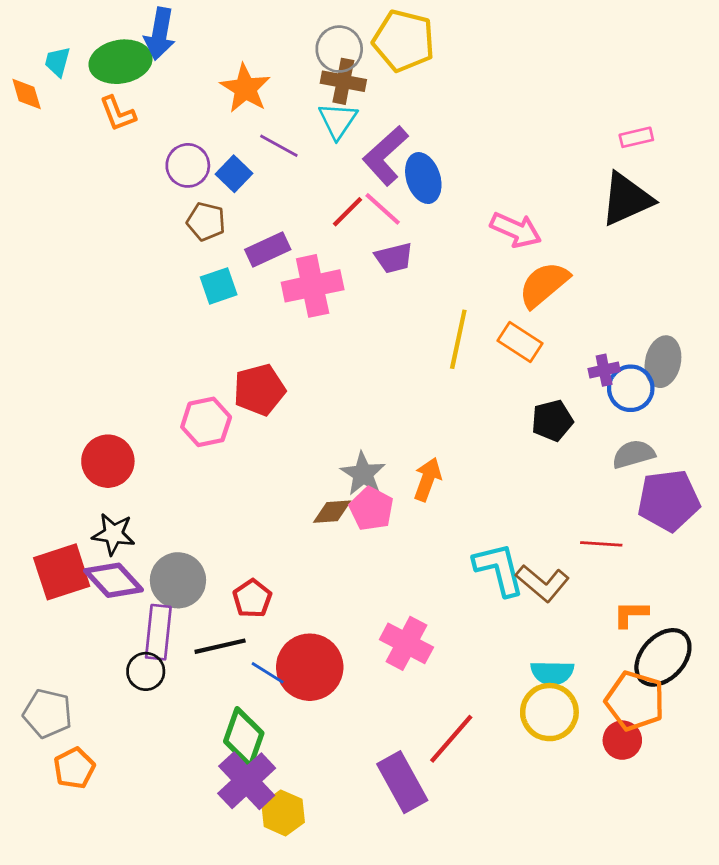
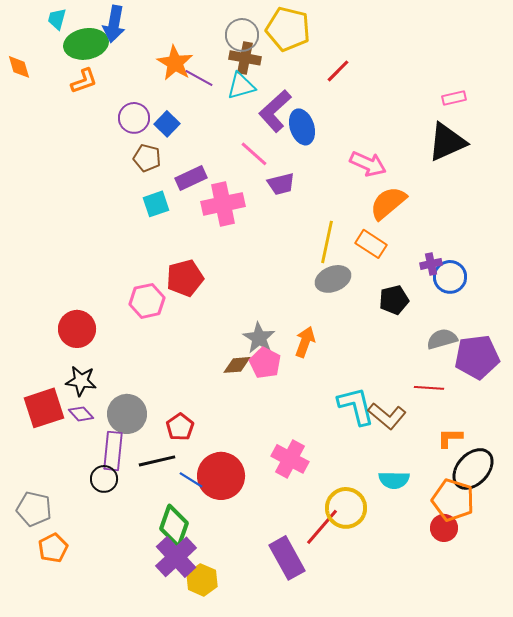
cyan trapezoid: (57, 62) -> (57, 19), moved
orange L-shape: (118, 114) -> (84, 81), turned -88
cyan triangle: (338, 121) -> (241, 86), turned 40
purple line: (279, 146) -> (199, 78), moved
pink line: (383, 209) -> (254, 154), moved
red line: (348, 212) -> (338, 71), moved
gray ellipse: (663, 362) -> (333, 279), moved, turned 56
gray semicircle: (634, 454) -> (442, 339), moved
purple diamond: (114, 580) -> (81, 414), size x0.6
yellow circle: (549, 712) -> (346, 508), moved

